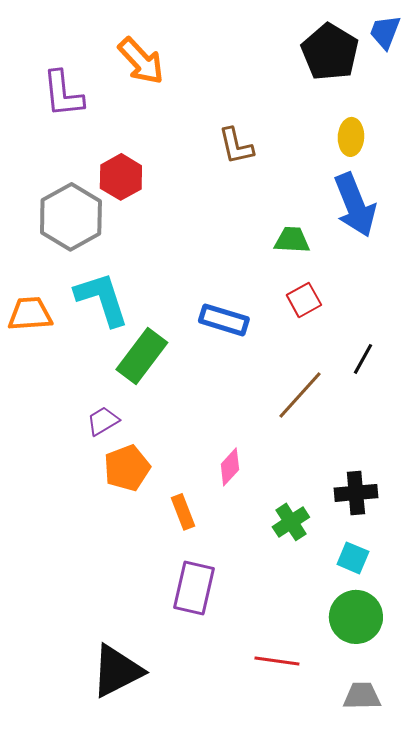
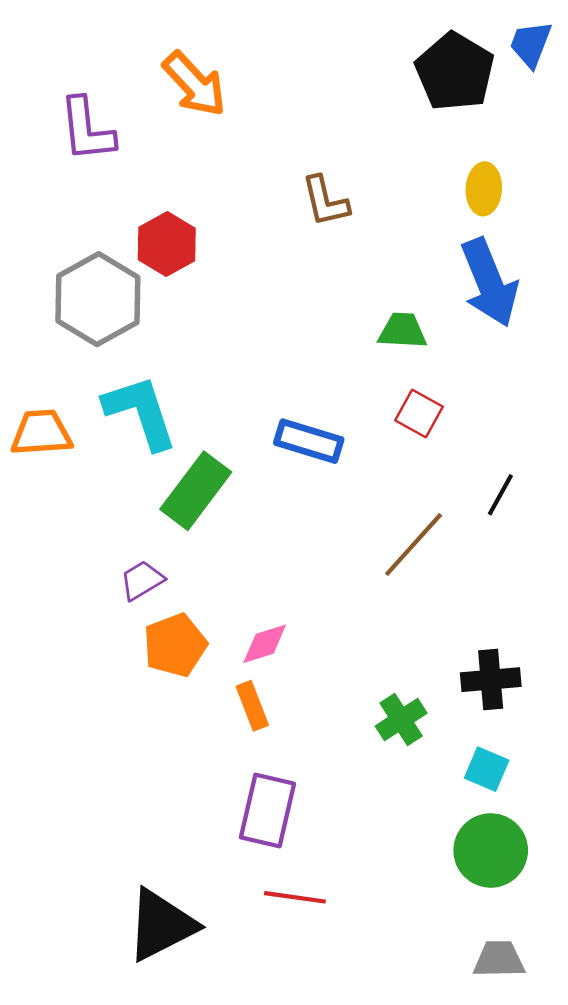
red square: (304, 300) -> (419, 414), turned -32
pink diamond: (230, 467) -> (265, 644), moved, turned 30
red line: (277, 661) -> (295, 897), moved

